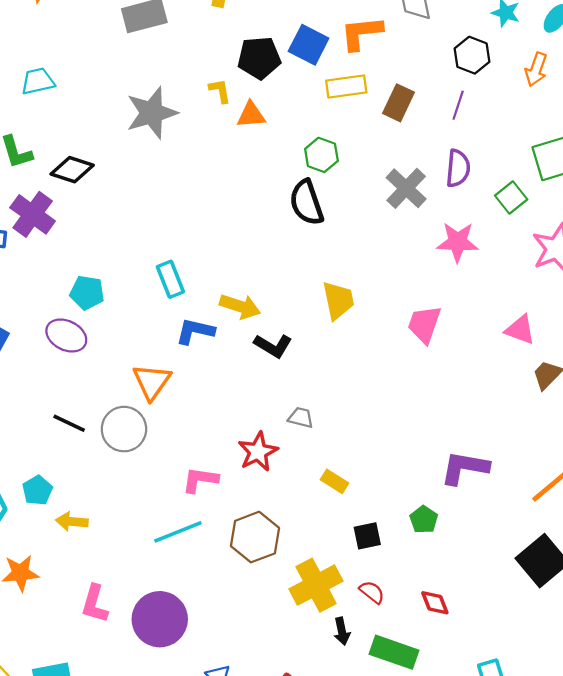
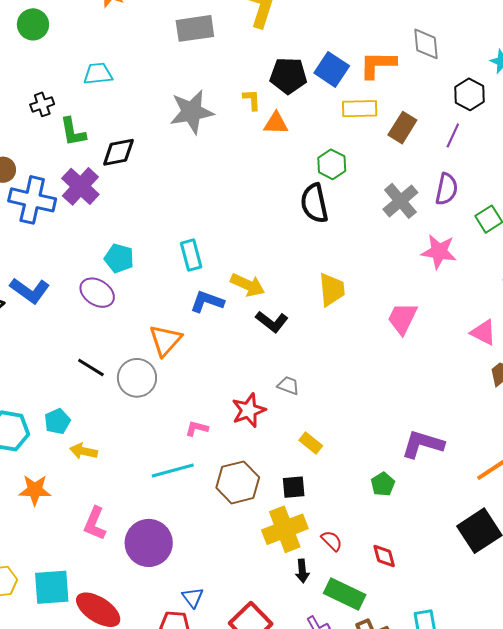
black diamond: (72, 170) -> (118, 152), turned -36
pink L-shape: (200, 480) -> (197, 428), size x0.7
black square: (367, 536) -> (294, 487), moved

